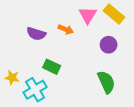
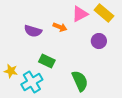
pink triangle: (88, 15) -> (80, 14), turned 30
green semicircle: (106, 82) -> (80, 81), moved

